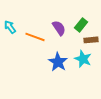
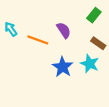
green rectangle: (81, 25) -> (94, 15), moved
brown rectangle: (91, 40) -> (98, 43), turned 40

